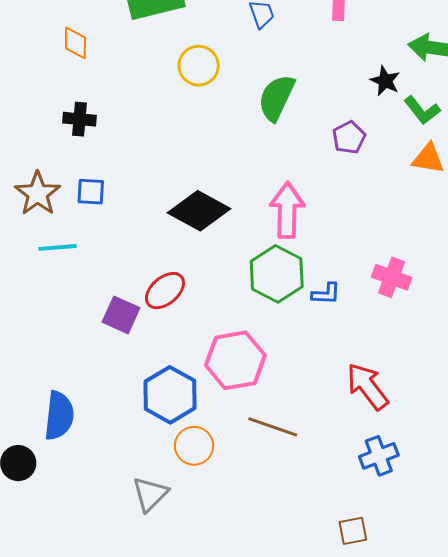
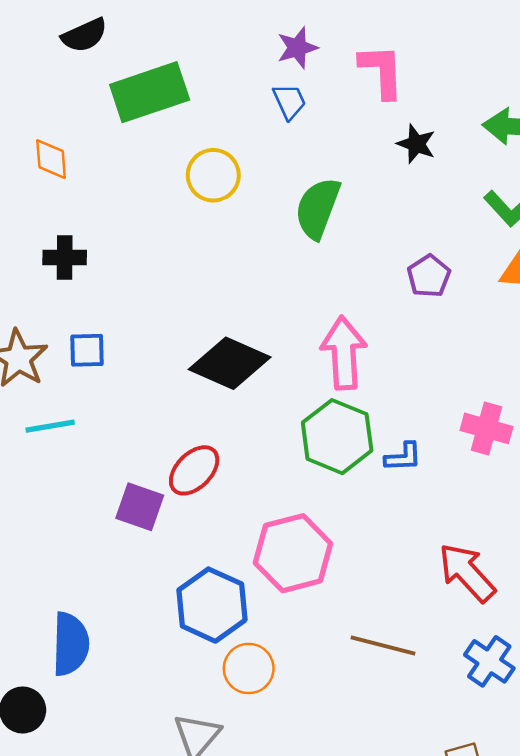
black star: (385, 81) -> (416, 144), moved
purple pentagon: (349, 138) -> (429, 276), moved
brown line: (273, 427) -> (383, 645), moved
blue cross: (379, 456) -> (489, 661), turned -30

